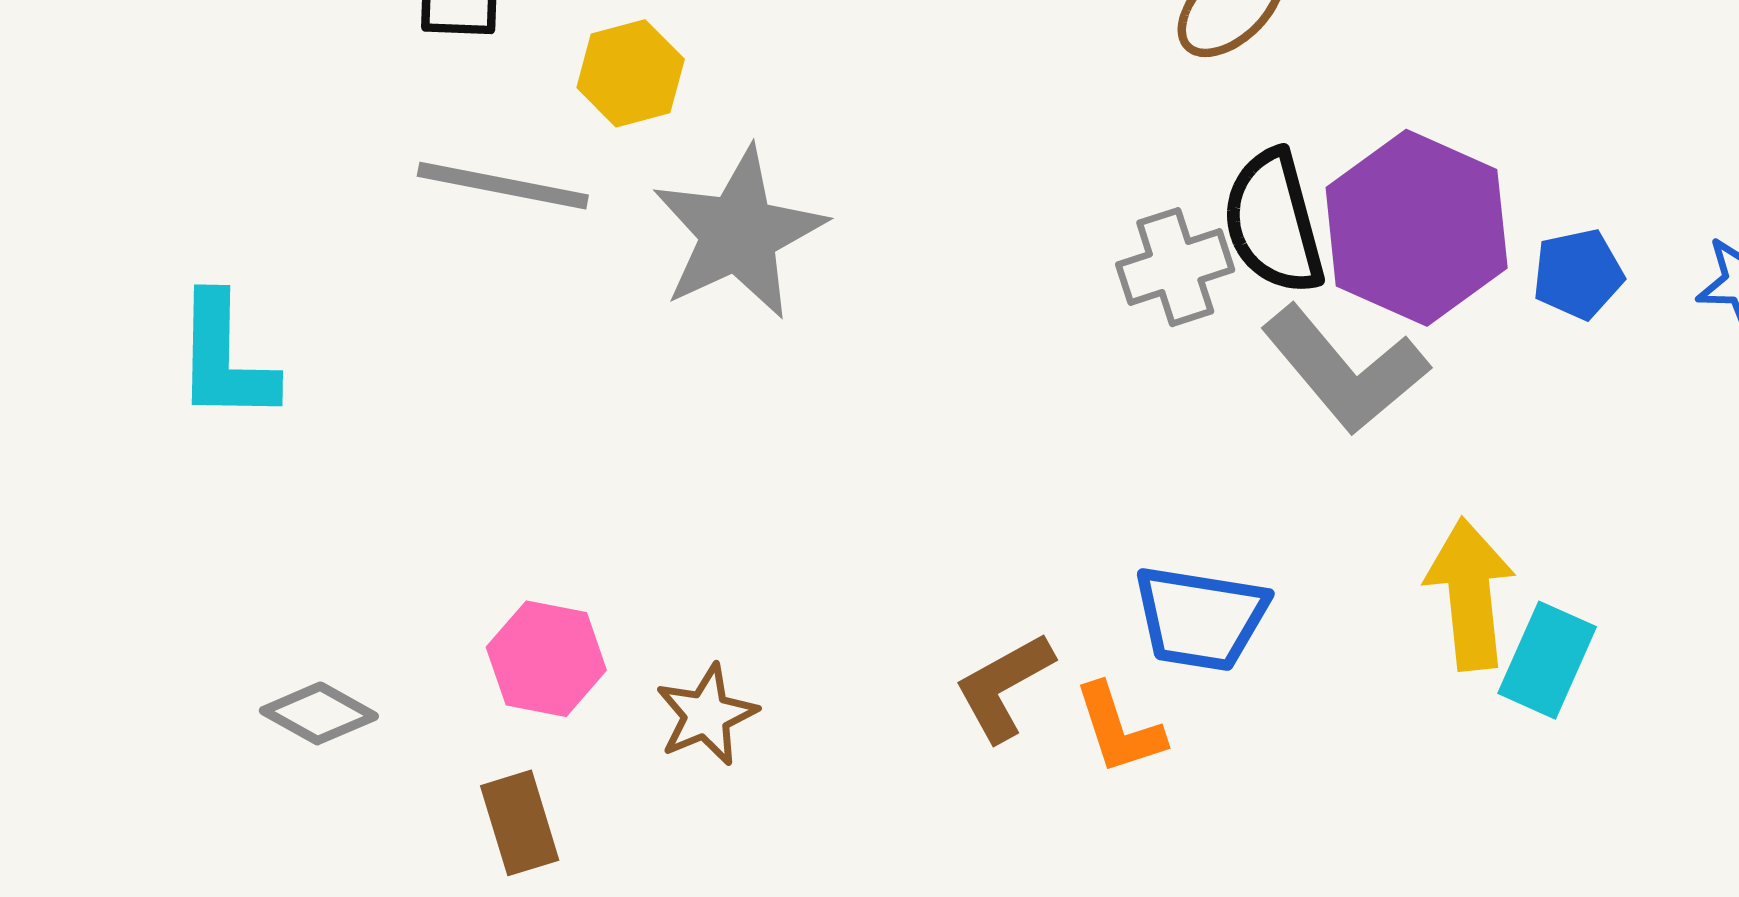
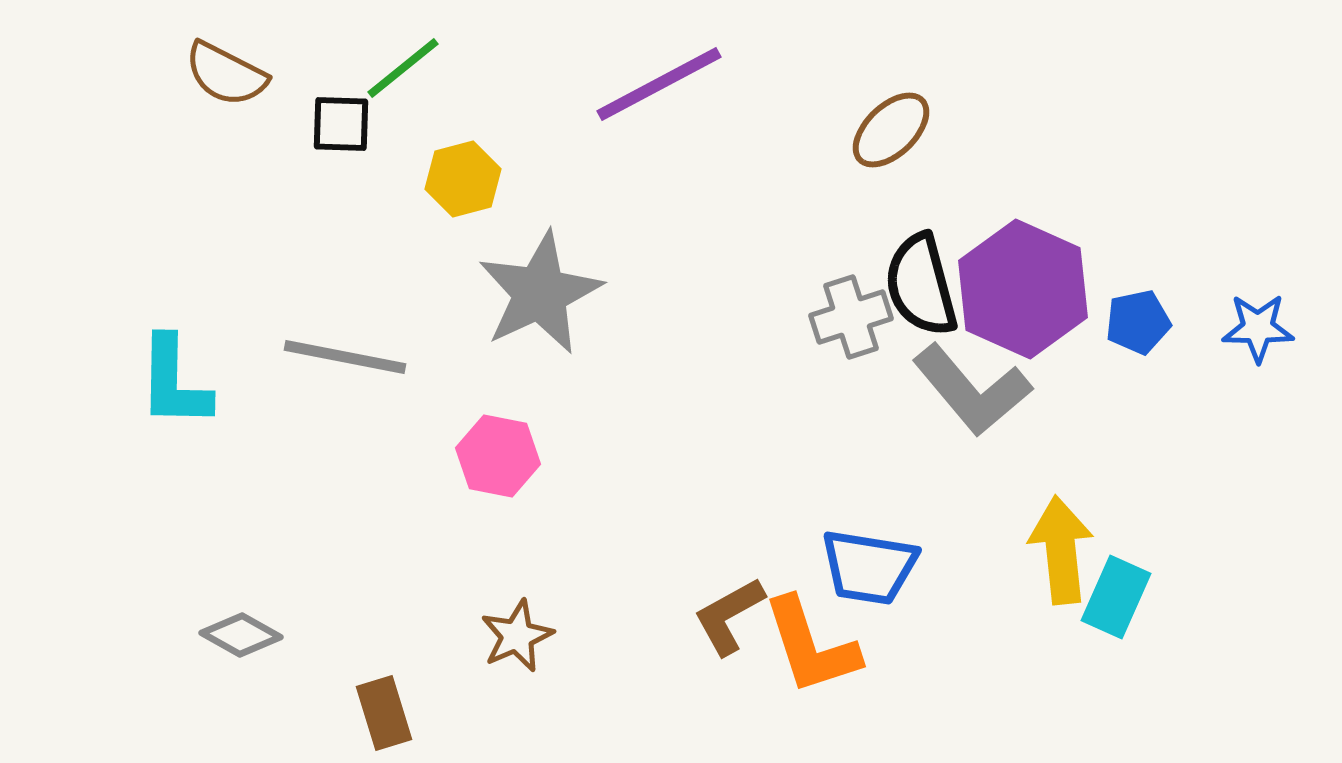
gray line: (503, 186) -> (345, 357), moved
pink hexagon: (546, 659) -> (498, 456), moved
orange L-shape: (1119, 729) -> (811, 646), size x1.5

